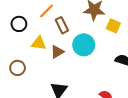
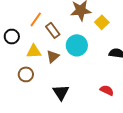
yellow square: (113, 26) -> (102, 22), turned 32
brown circle: (18, 68) -> (26, 74), moved

